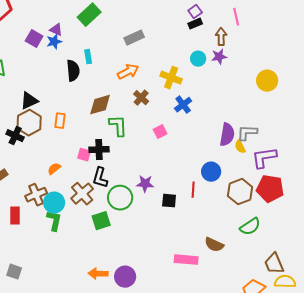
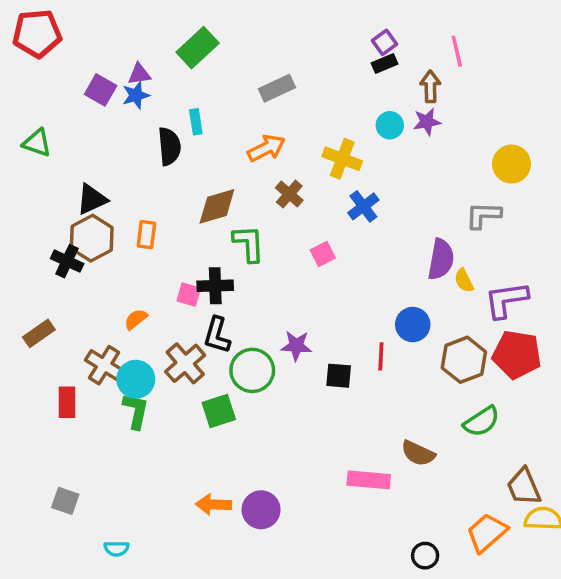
purple triangle: (56, 30) -> (139, 74), turned -32
gray L-shape: (247, 133) -> (483, 215), moved
brown cross: (36, 195) -> (104, 365), turned -35

